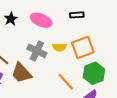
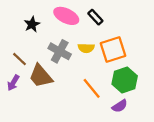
black rectangle: (77, 15) -> (95, 17), moved, turned 48
black star: (11, 19) -> (32, 24), moved

